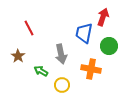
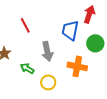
red line: (29, 28) -> (25, 25), moved

